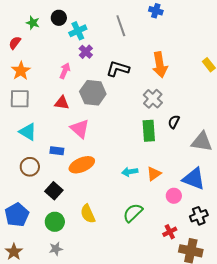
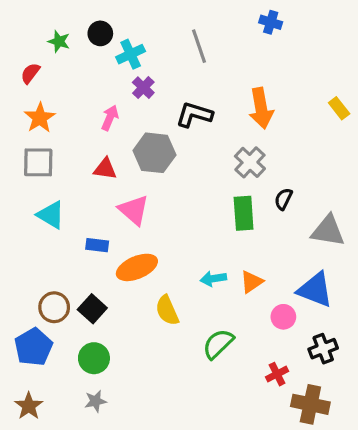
blue cross: (156, 11) -> (271, 22), moved
brown circle: (30, 167) -> (54, 307), moved
yellow semicircle: (88, 214) -> (167, 310), moved

